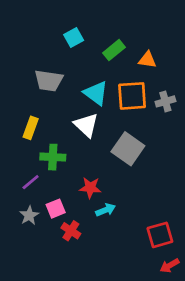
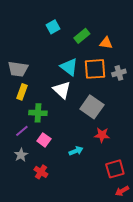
gray trapezoid: (49, 81) -> (18, 69), moved
red star: (90, 188) -> (102, 135), moved
pink square: (56, 209) -> (44, 140), moved, turned -32
red cross: (71, 231) -> (41, 172), moved

